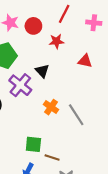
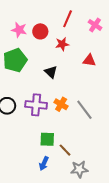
pink cross: (94, 23) -> (95, 25), turned 32
purple cross: (20, 85) -> (36, 105), moved, turned -30
brown line: (52, 158) -> (65, 150), turned 32

